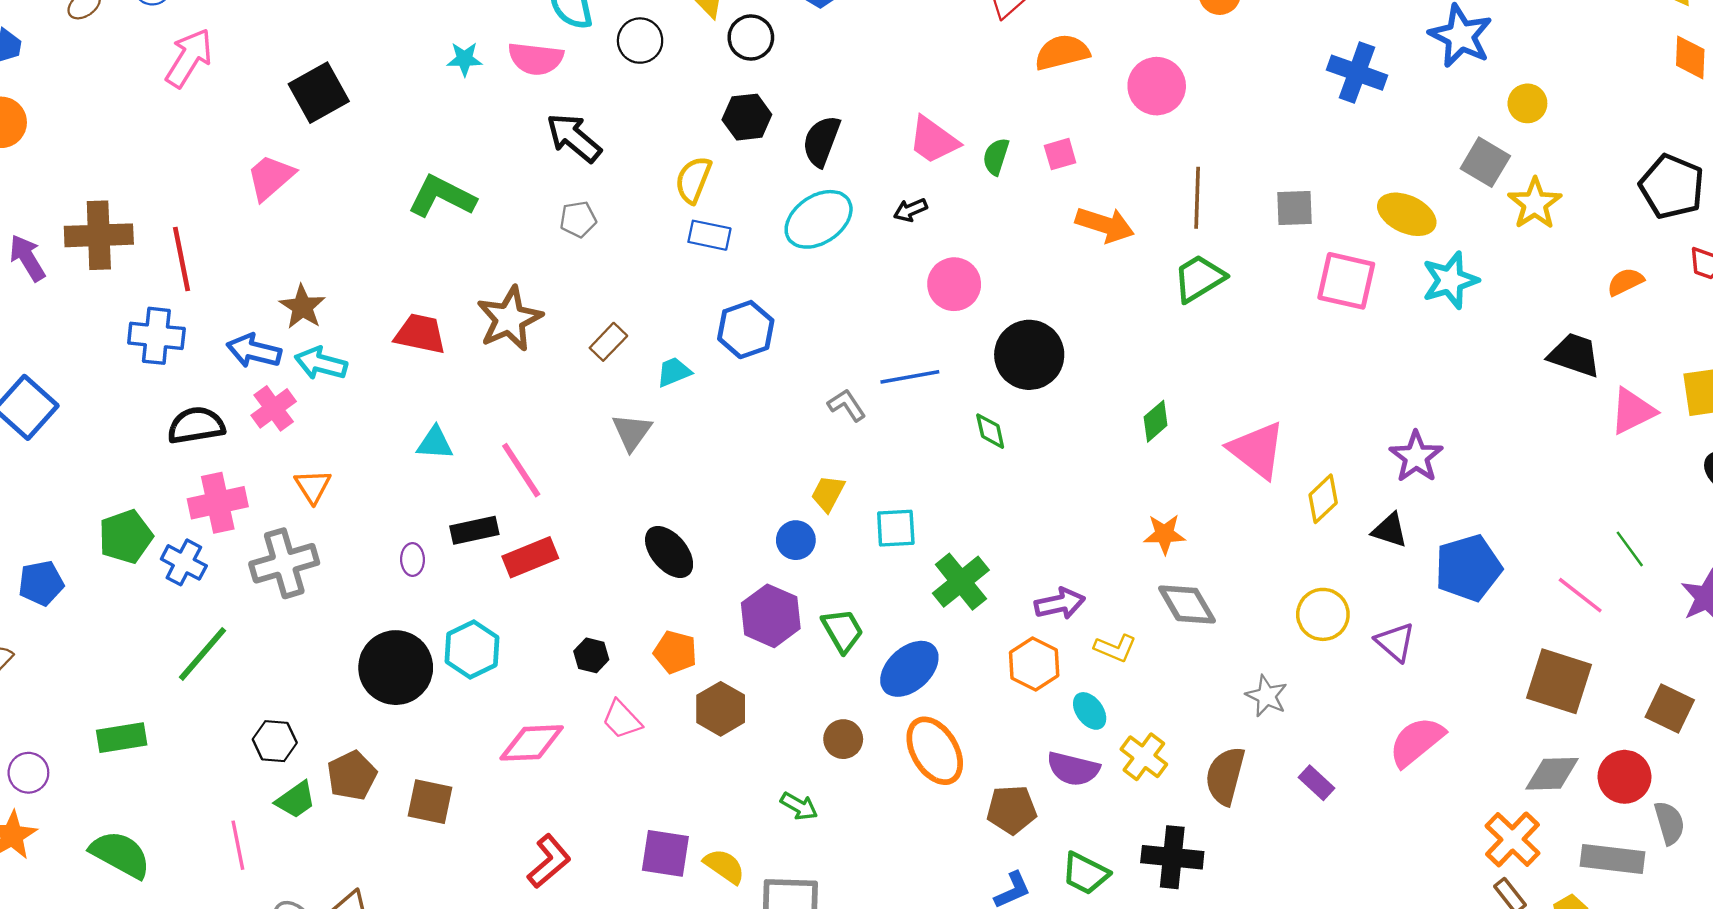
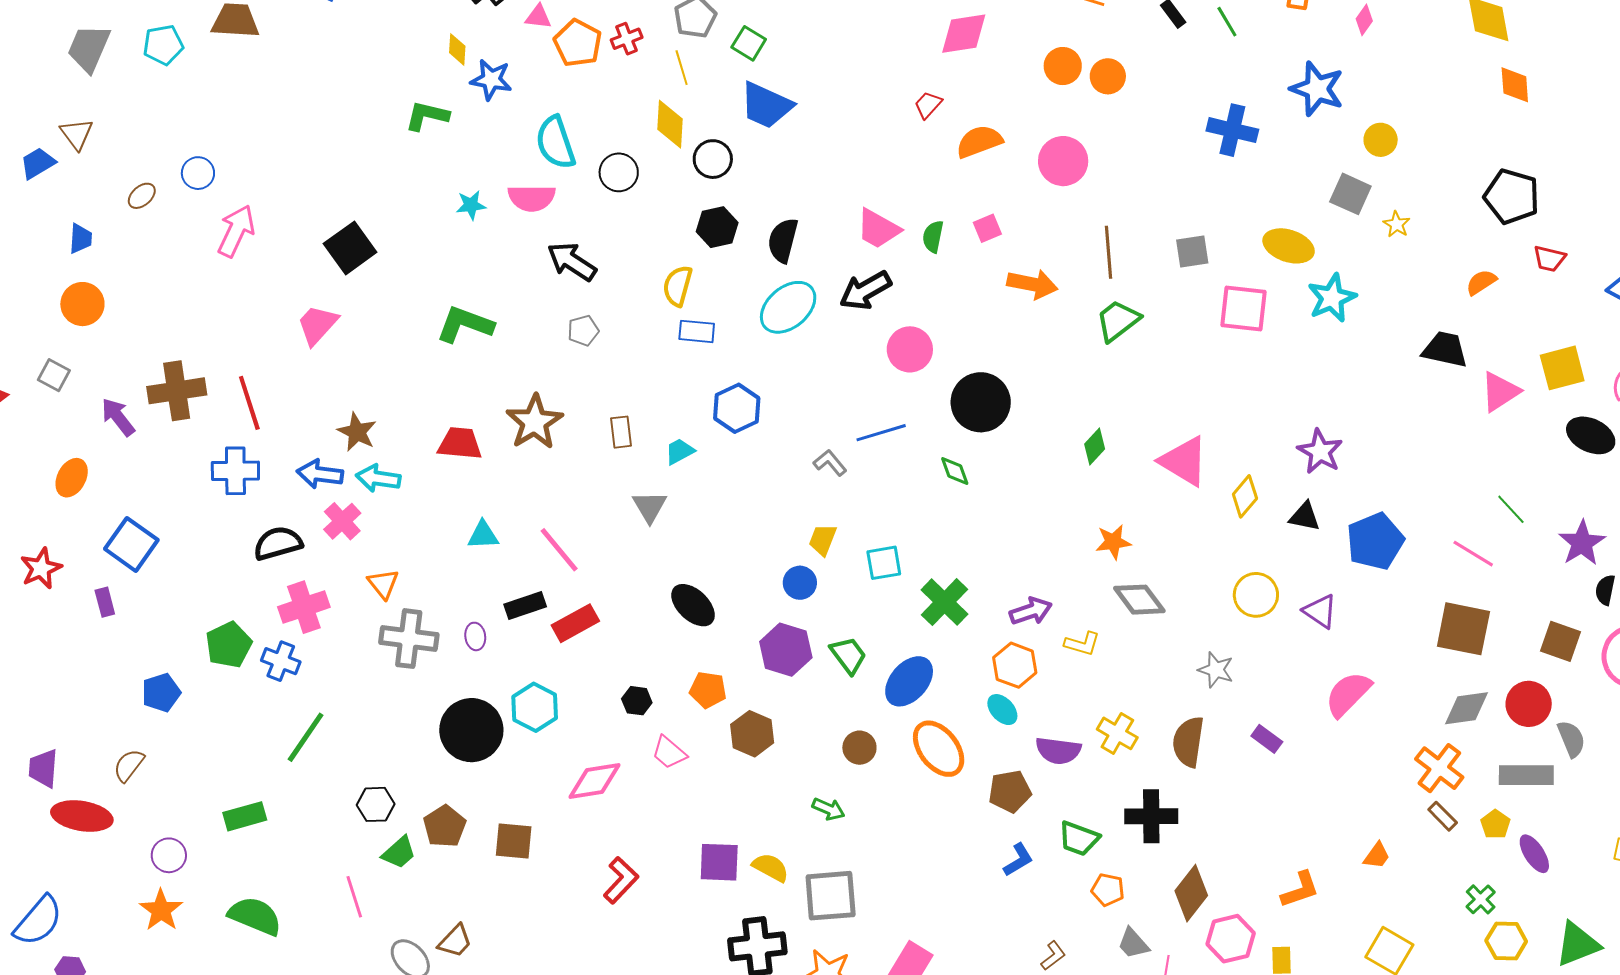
yellow star: (1535, 204) -> (1397, 224), size x0.6
black arrow: (910, 210) -> (865, 290), size x1.8
brown rectangle: (608, 342) -> (621, 432), turned -44
gray cross: (284, 563) -> (409, 639), moved, turned 30
cyan ellipse: (1090, 711) -> (1002, 710), moved

